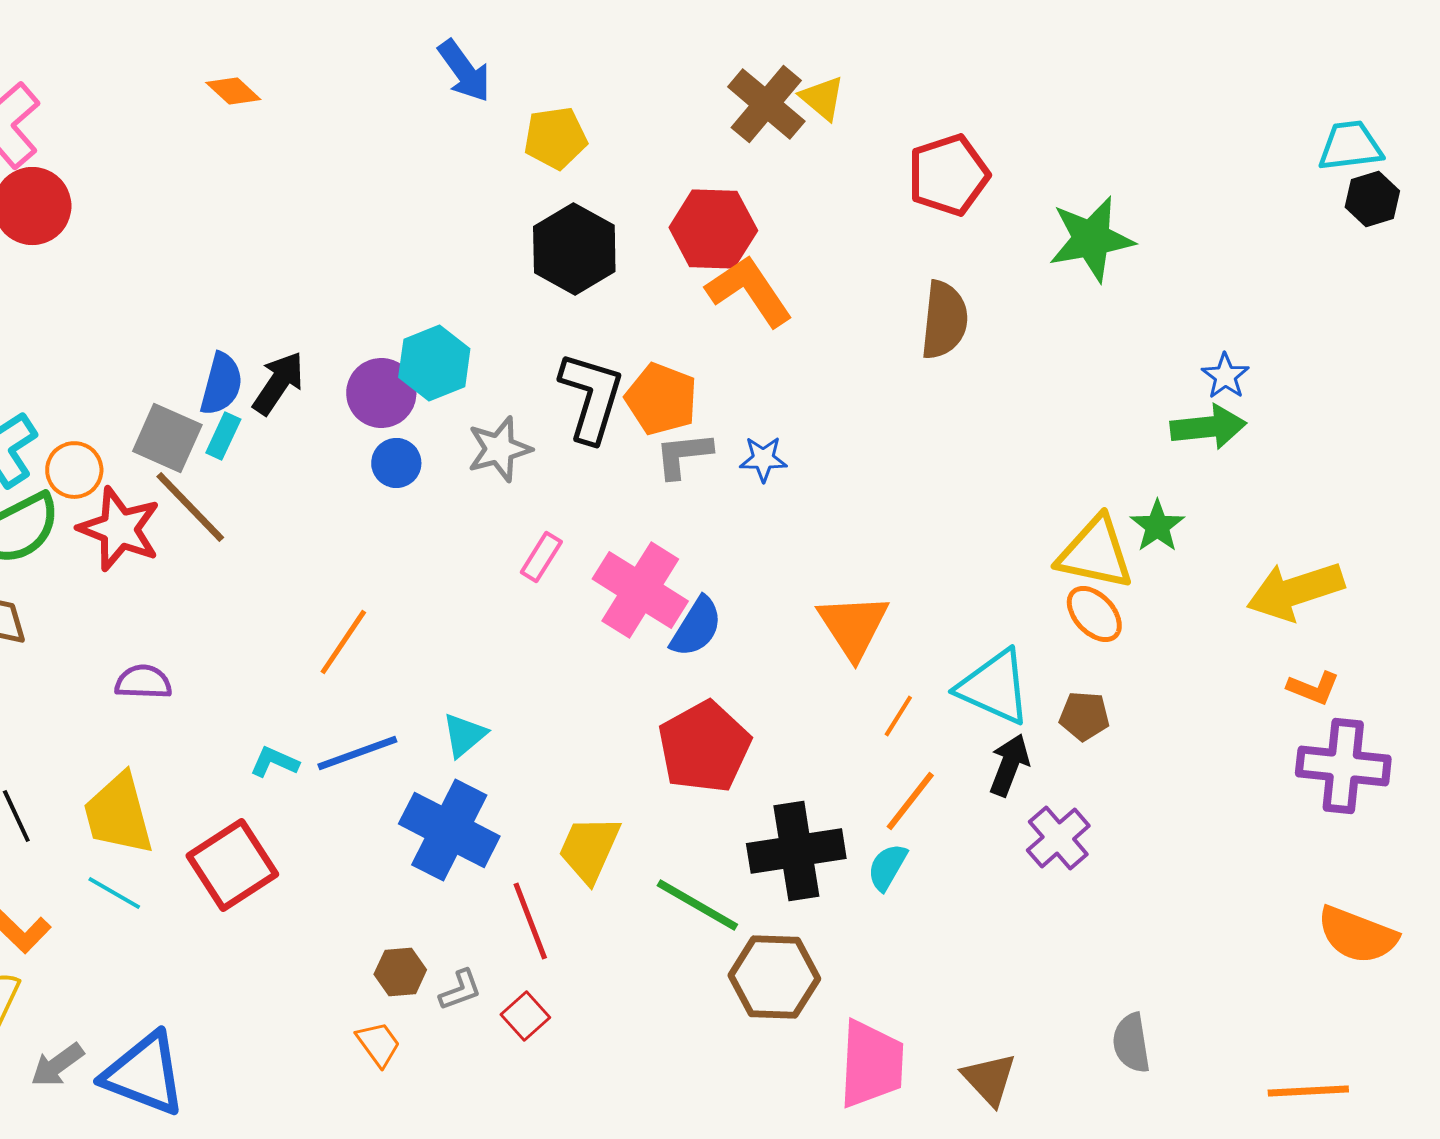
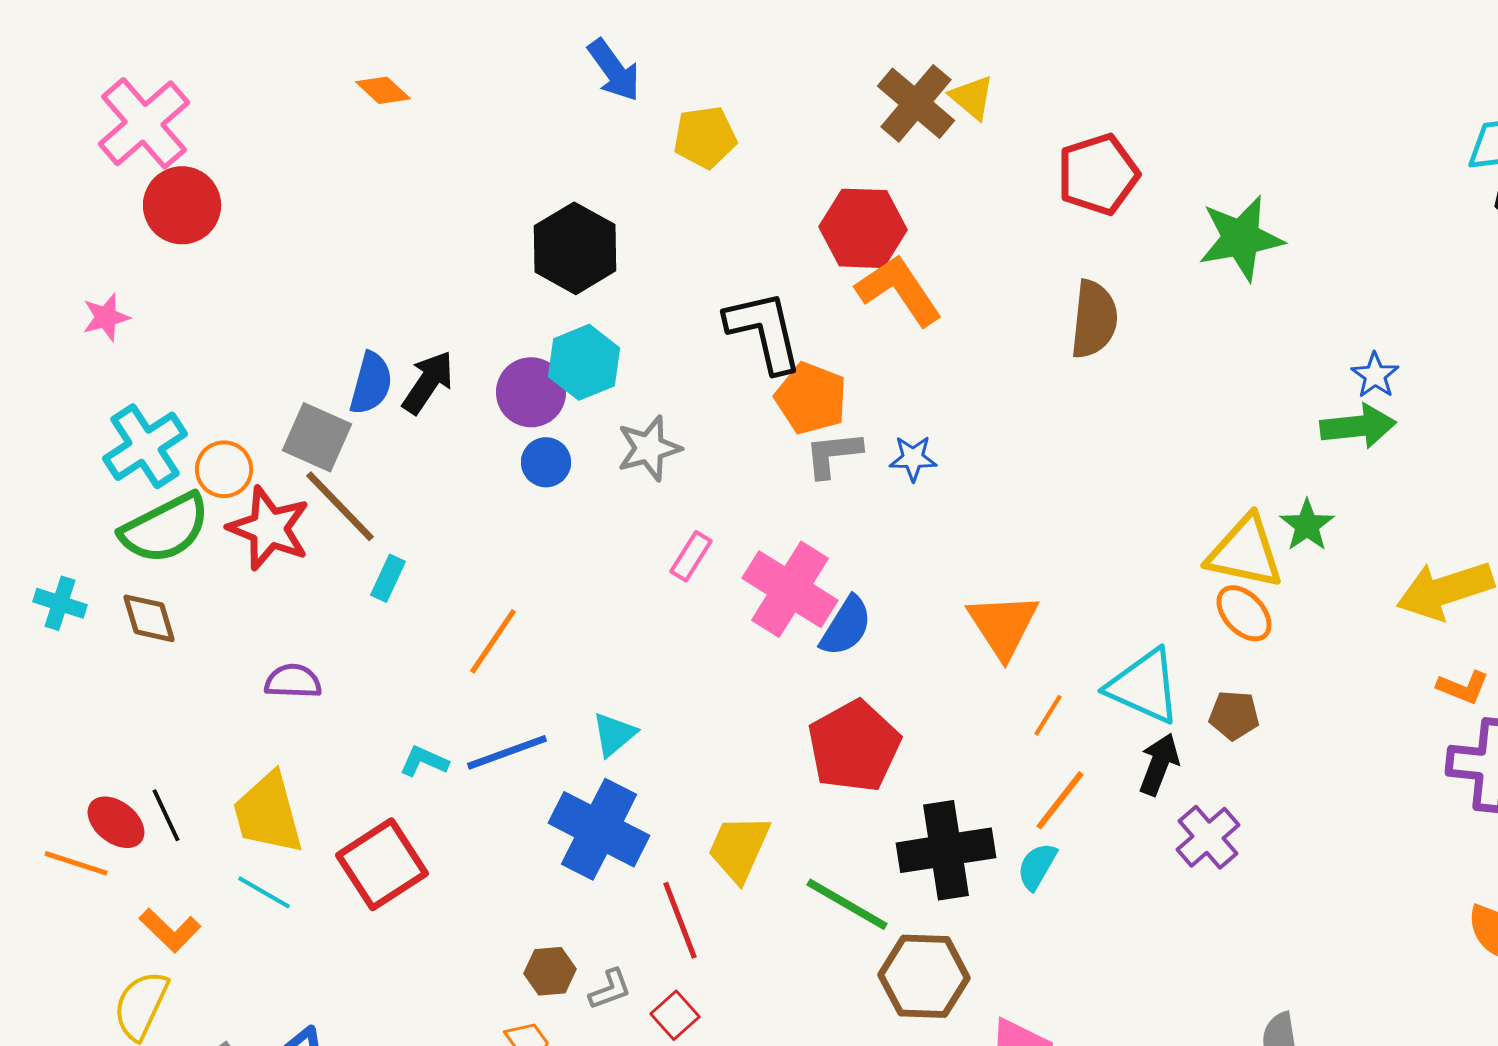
black hexagon: (574, 249) -> (575, 248), moved
black L-shape: (591, 397) -> (764, 331), moved, turned -30
cyan rectangle: (223, 436) -> (388, 578), moved

